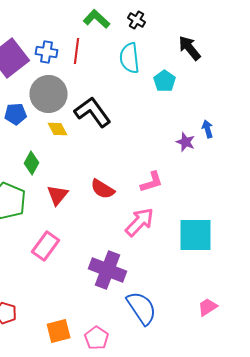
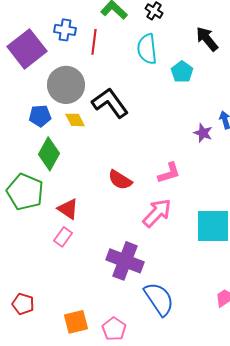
blue cross: (47, 52) -> (65, 30), moved
blue pentagon: (16, 114) -> (40, 116), moved
green diamond: (32, 163) -> (49, 154), size x1.4
red triangle: (58, 195) -> (68, 209), moved, turned -35
pink rectangle: (46, 246) -> (63, 237), size x0.7

